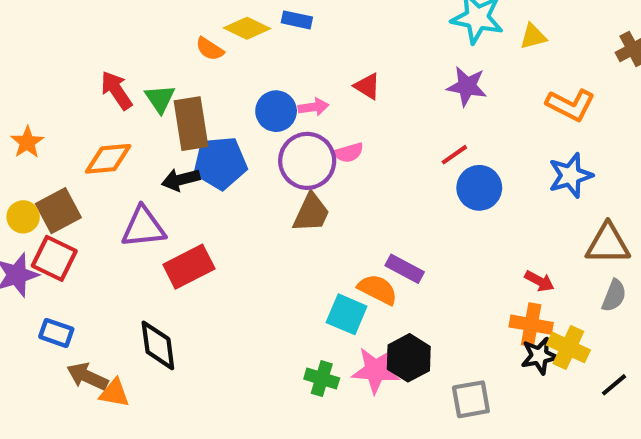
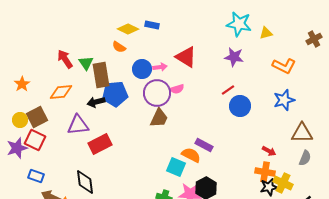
orange semicircle: (210, 49) -> (119, 47), moved
red triangle: (367, 86) -> (186, 57), size x1.6

